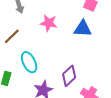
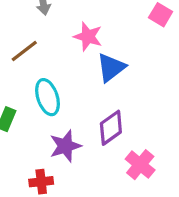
blue triangle: (83, 29) -> (111, 68), moved, turned -48

